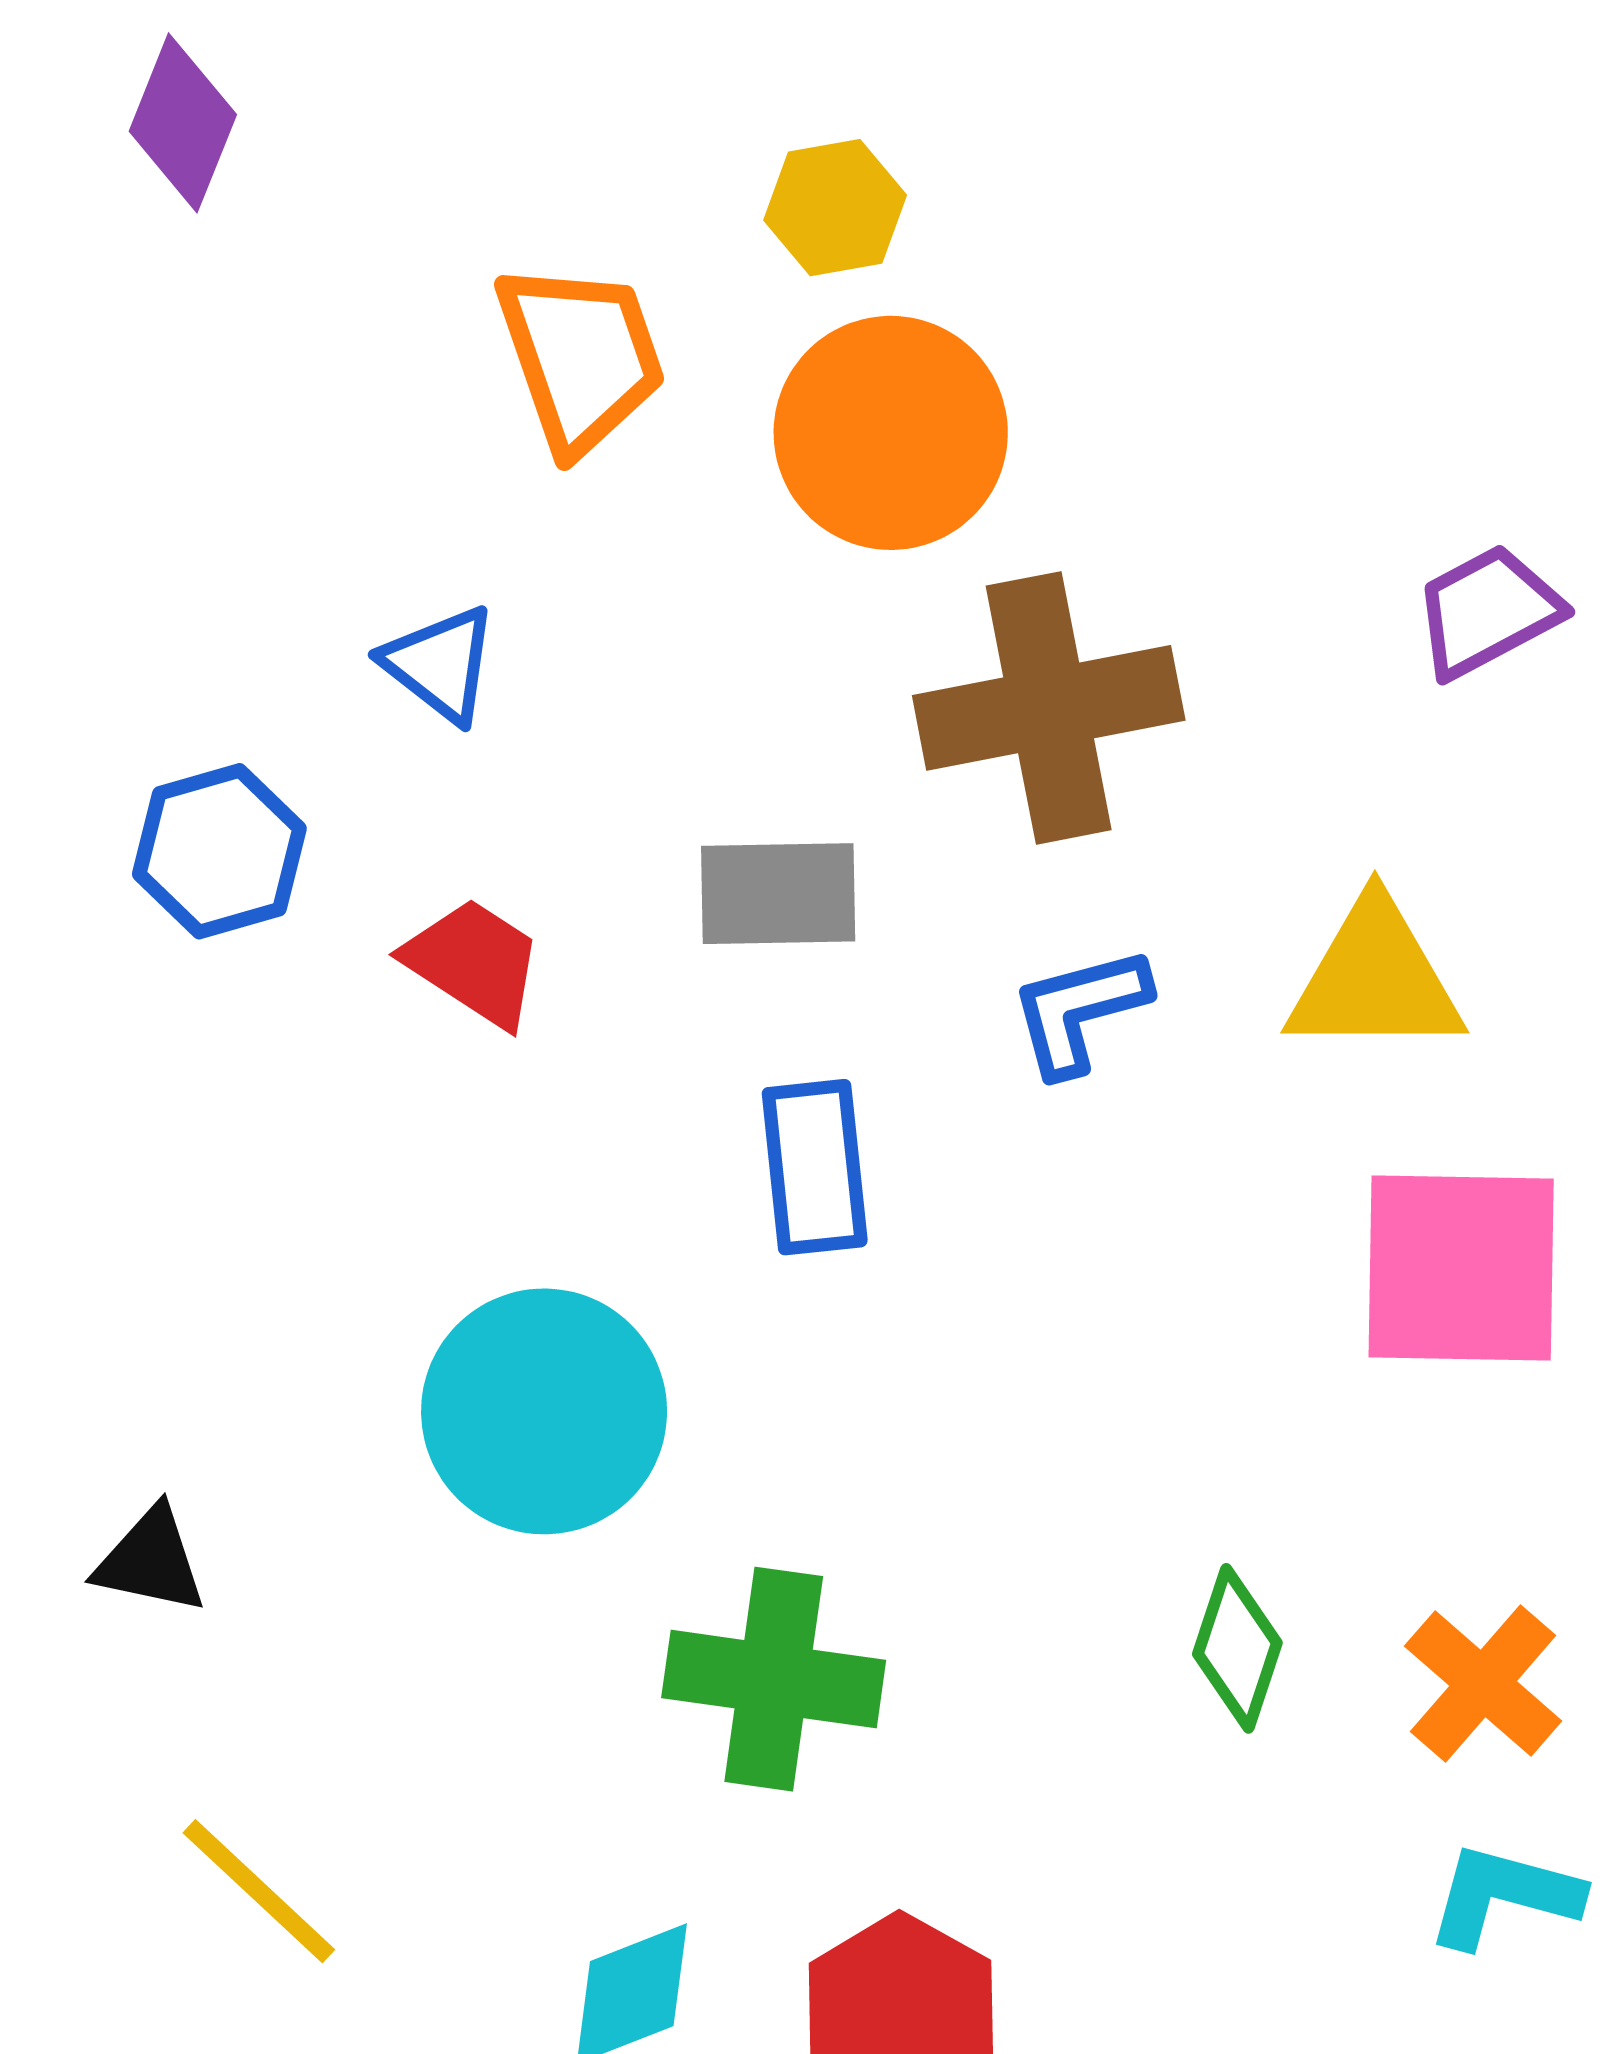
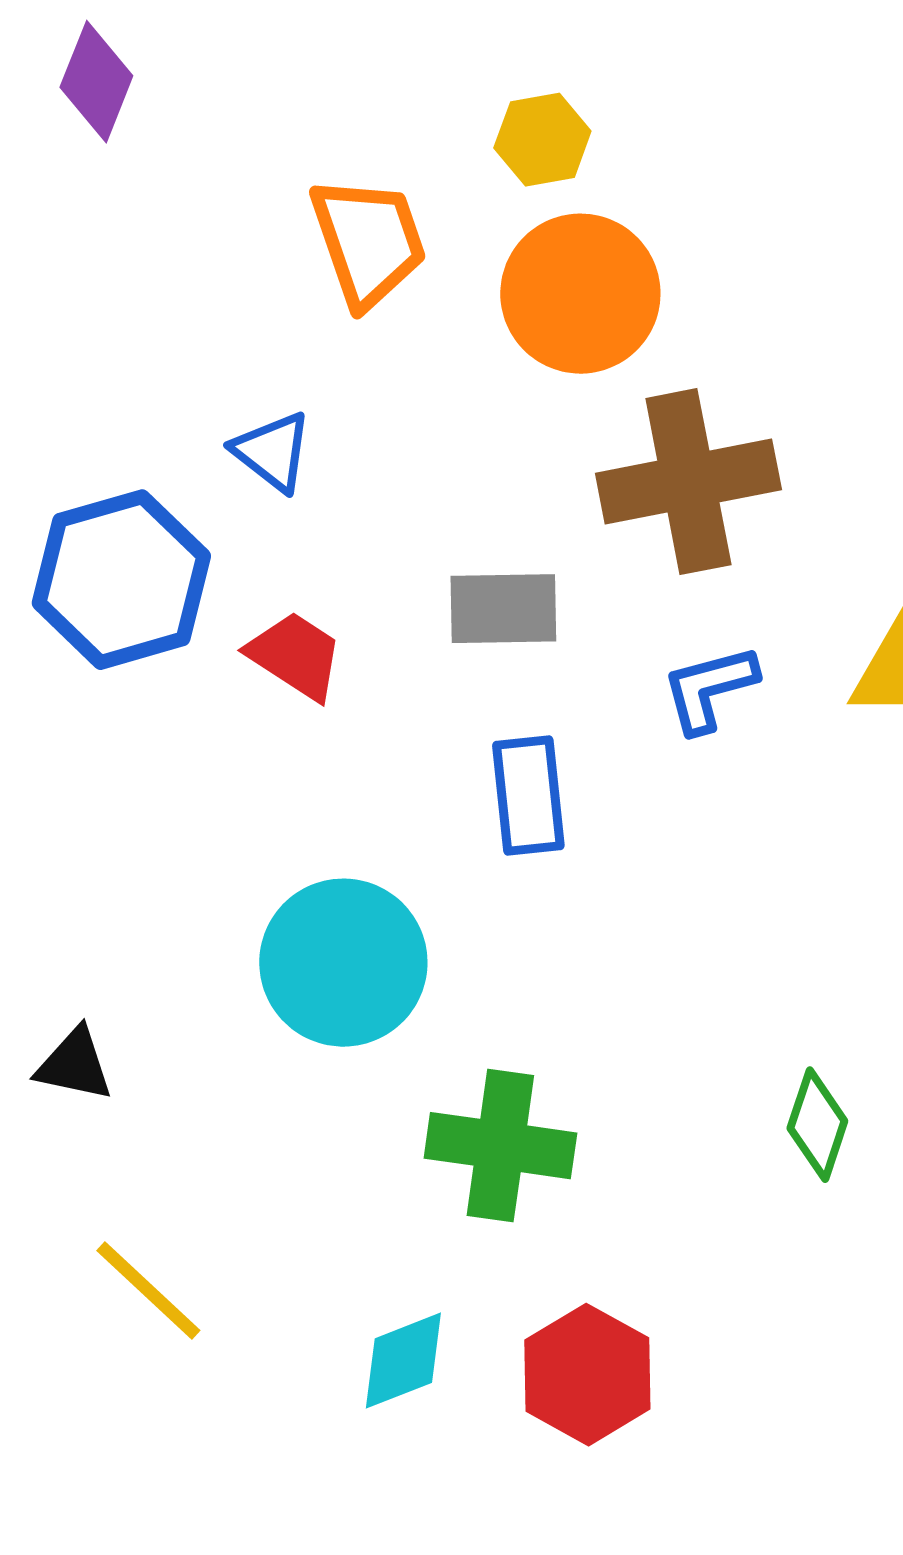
blue hexagon: (219, 851) -> (121, 580), size x1.5

